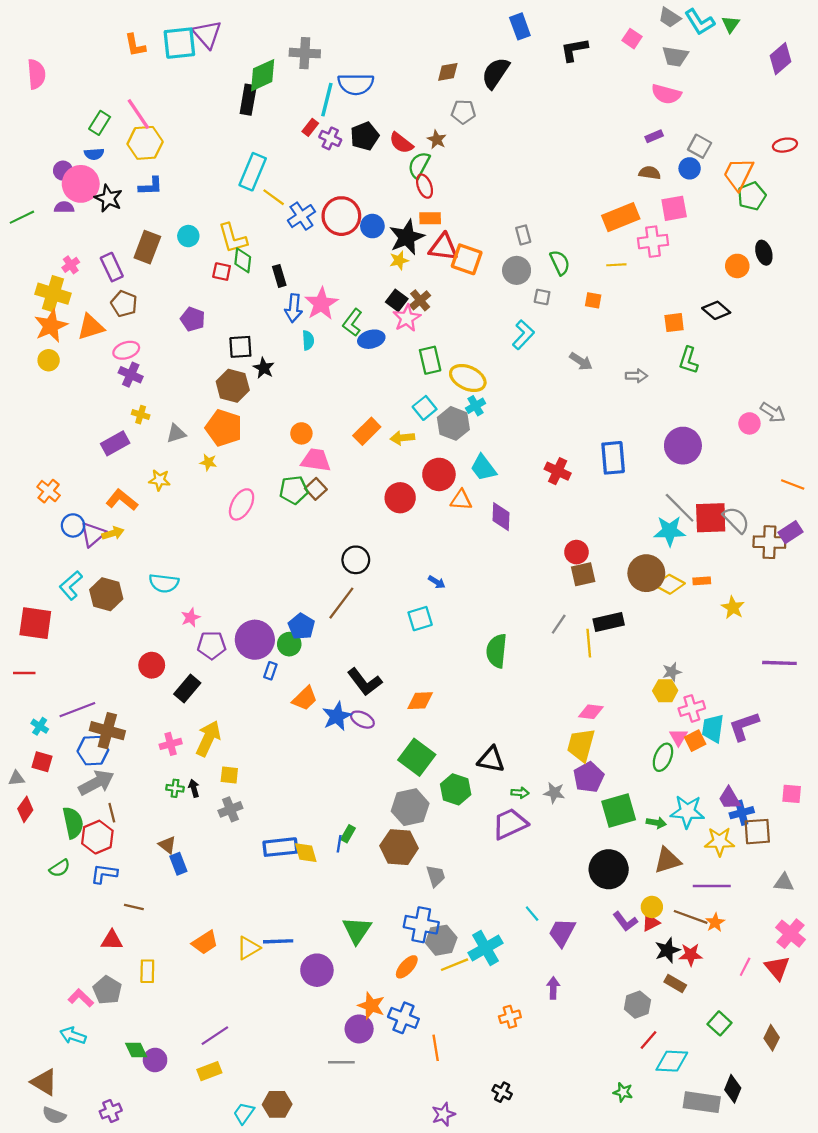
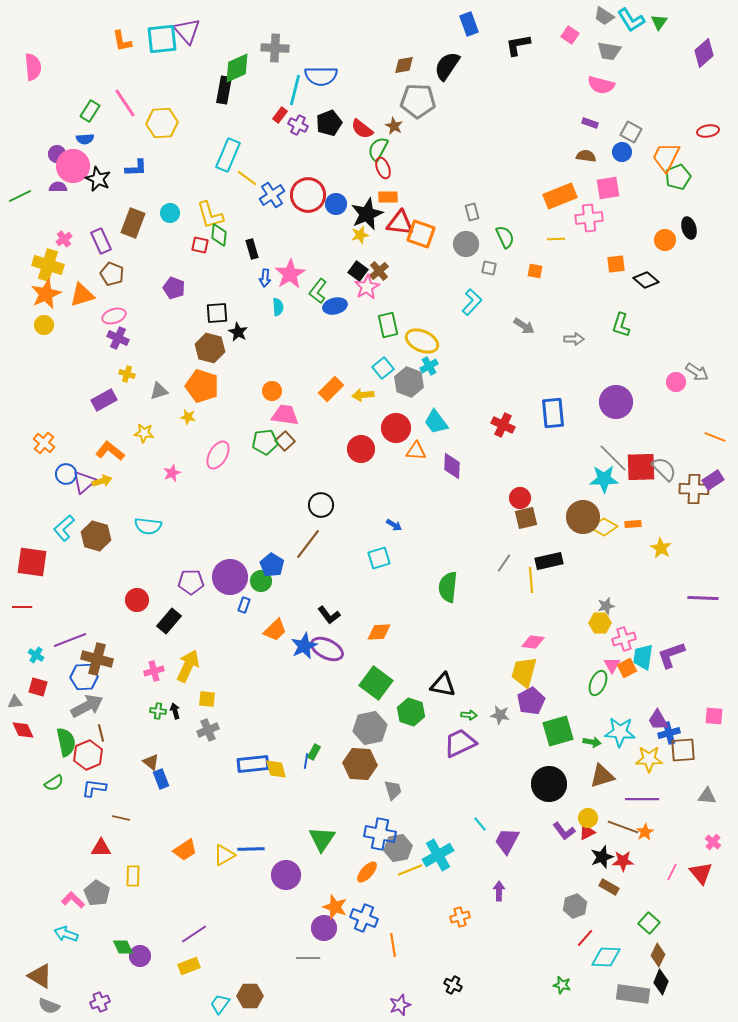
gray pentagon: (463, 112) -> (418, 101), size x1.6
purple rectangle: (654, 136) -> (590, 123), turned 42
yellow hexagon: (145, 143) -> (162, 123), moved
blue arrow: (294, 308) -> (265, 278), size x0.7
orange square: (674, 323) -> (616, 264), moved
pink star: (191, 618) -> (172, 473), moved
black L-shape: (365, 682) -> (329, 615), size x0.7
purple ellipse: (362, 720) -> (327, 649), size x1.5
red diamond: (25, 809) -> (23, 730), turned -60
pink cross: (790, 934) -> (713, 842), size x0.6
brown diamond: (772, 1038) -> (658, 955), moved

